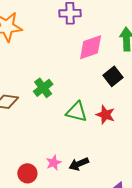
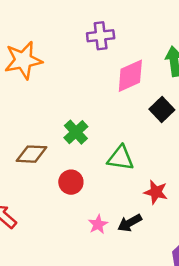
red star: (105, 115) -> (156, 192), moved
red circle: (27, 173) -> (71, 182), moved

